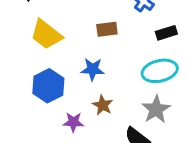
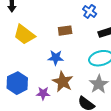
blue hexagon: (48, 86) -> (17, 83), moved
brown star: (103, 105) -> (63, 82), size x1.5

